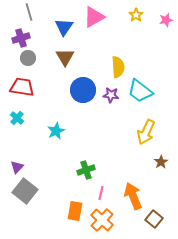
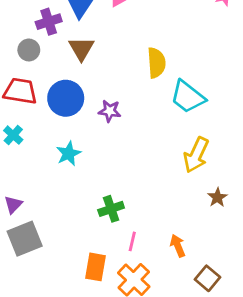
purple cross: (21, 38) -> (49, 22), moved
blue circle: (83, 90) -> (66, 98), moved
purple star: (111, 95) -> (110, 111), moved
gray square: (25, 191) -> (25, 239), turned 30
orange arrow: (133, 196) -> (178, 246), size x0.6

